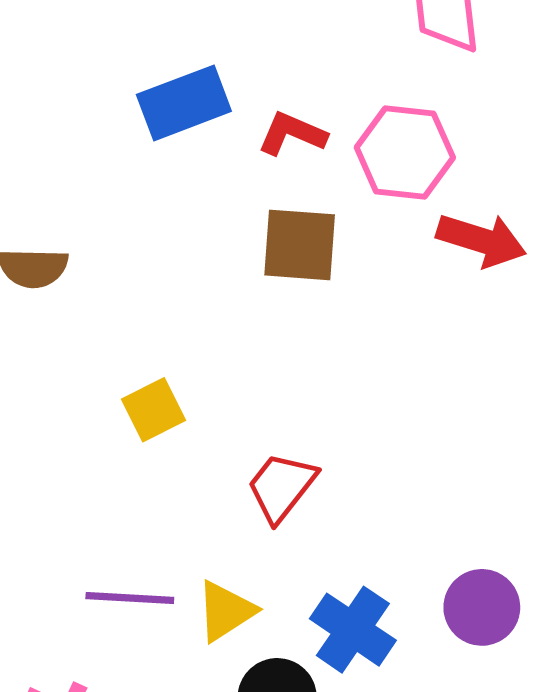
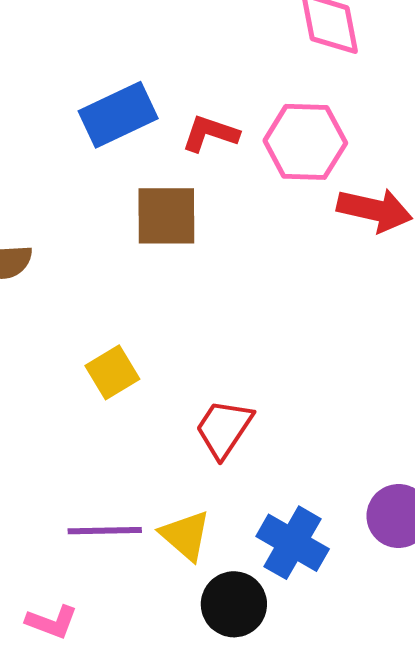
brown square: (300, 245) -> (166, 216), moved
yellow triangle: (226, 611) -> (185, 535), turned -42

